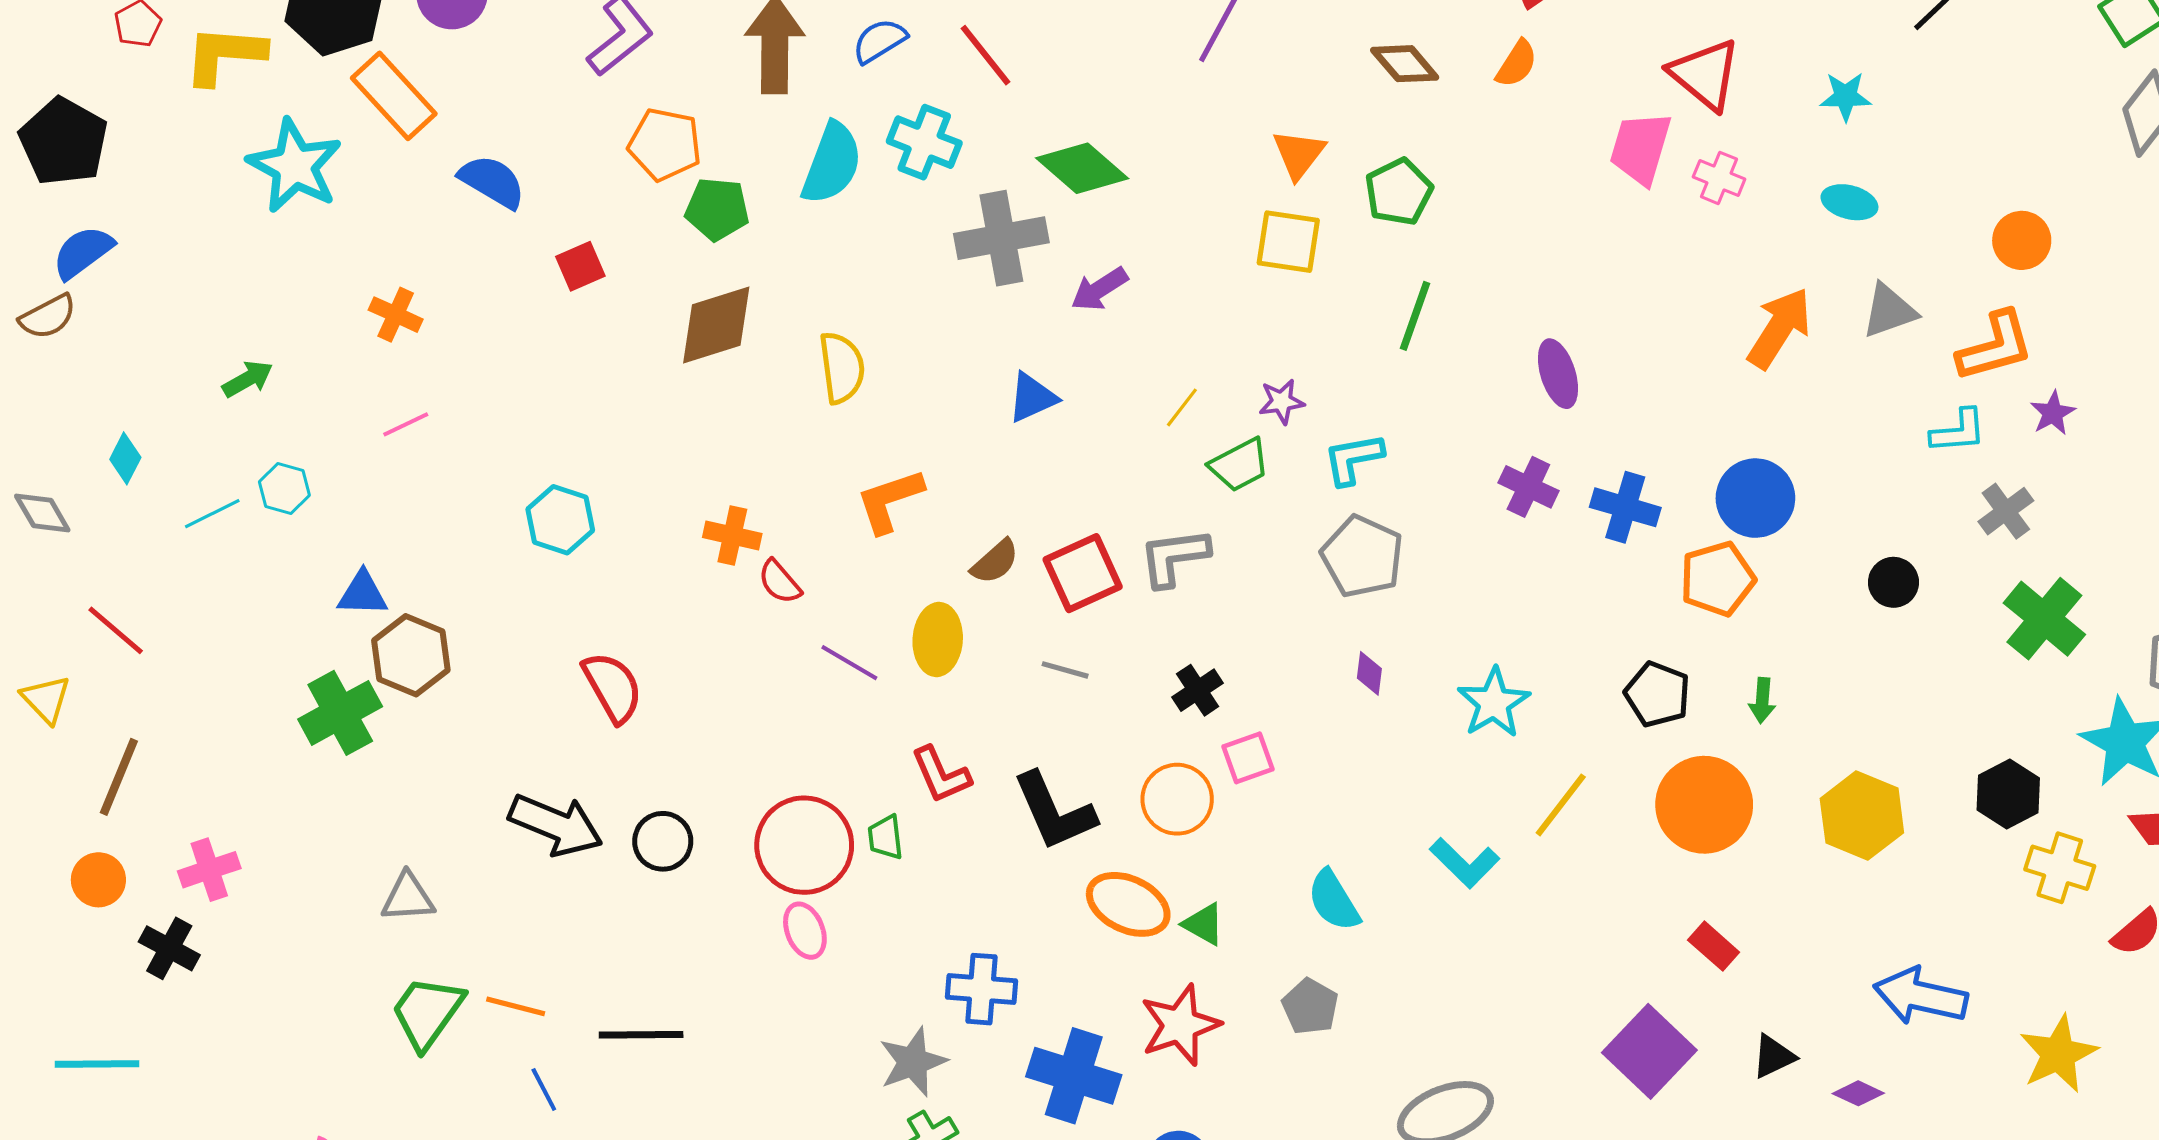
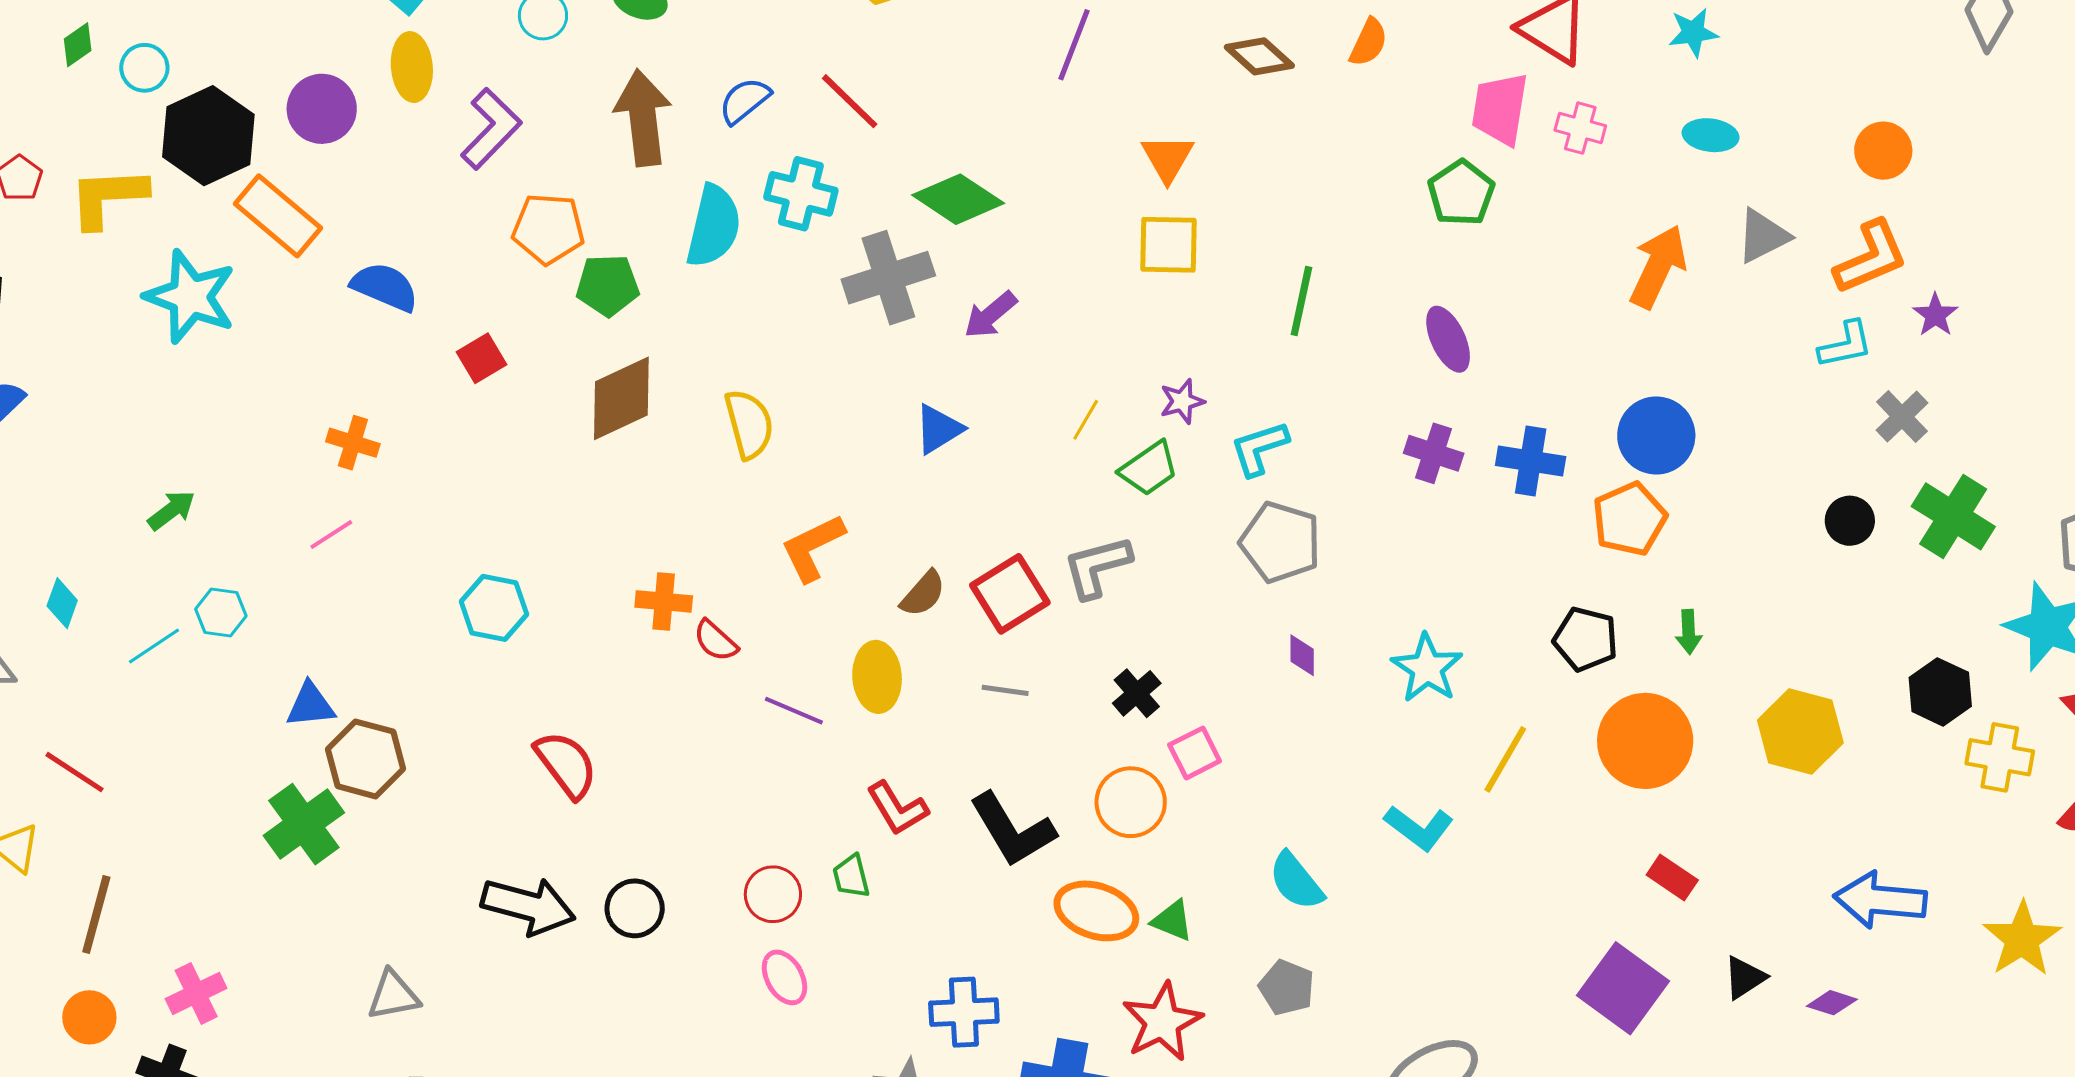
green pentagon: (1399, 192) -> (1461, 193), moved
orange cross: (396, 315) -> (353, 443), moved
black circle: (1893, 582) -> (1850, 521), moved
red circle: (804, 845) -> (773, 894), size x0.6

